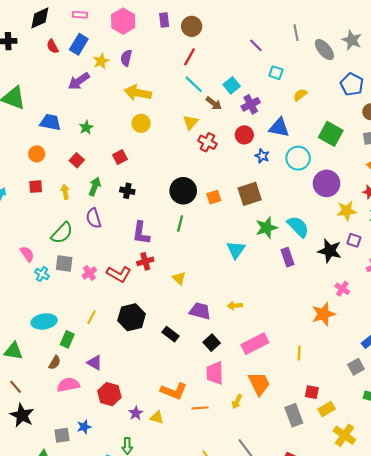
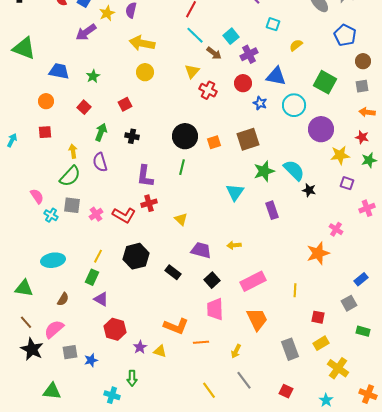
yellow arrow: (65, 192) -> (73, 151), moved
black star: (330, 251) -> (309, 190), moved, size x0.6
purple rectangle: (288, 257) -> (272, 210), moved
green rectangle: (67, 339) -> (92, 277), moved
pink semicircle: (68, 385) -> (54, 329), moved, turned -30
red square: (312, 392) -> (318, 317), moved
yellow arrow: (237, 402) -> (236, 351), moved
gray square: (62, 435) -> (70, 352), moved

